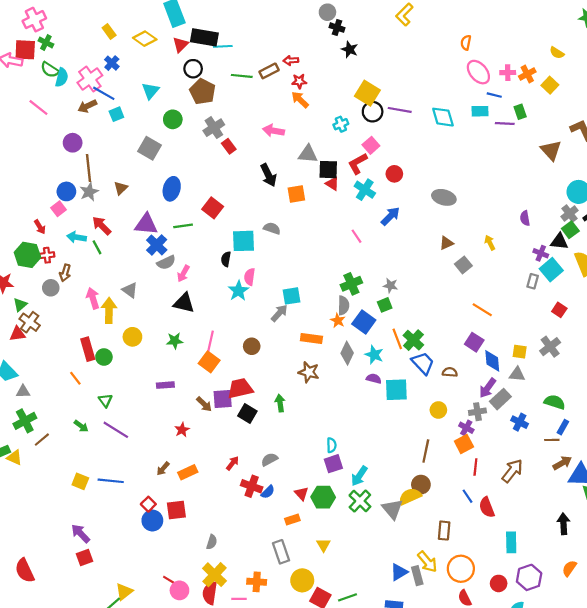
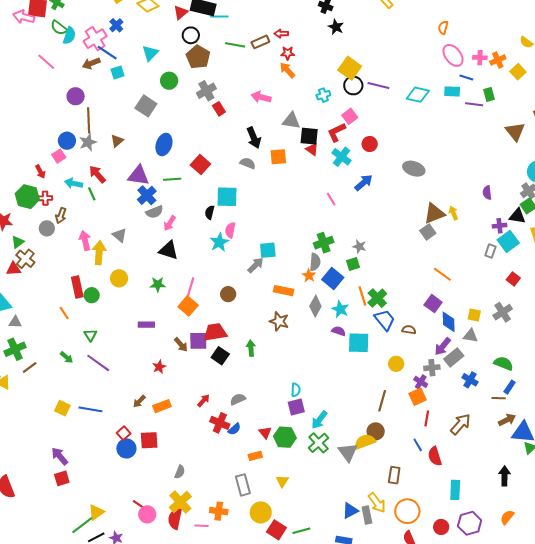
cyan diamond: (443, 117) -> (418, 95), turned -65
gray semicircle: (272, 228) -> (248, 163), moved
brown triangle: (446, 243) -> (434, 213), moved, size x1.6
purple cross: (541, 253) -> (500, 226), turned -32

